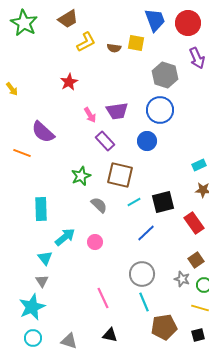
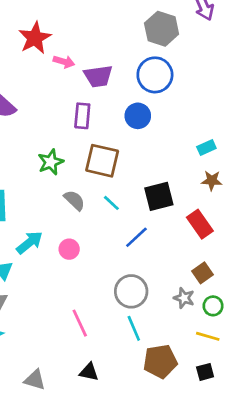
red star: (69, 82) -> (35, 38), size x1.4
pink arrow: (90, 115) -> (64, 62), moved, turned -42
purple rectangle: (105, 141) -> (82, 116), turned 48
cyan line: (134, 202) -> (111, 203), moved, turned 72

